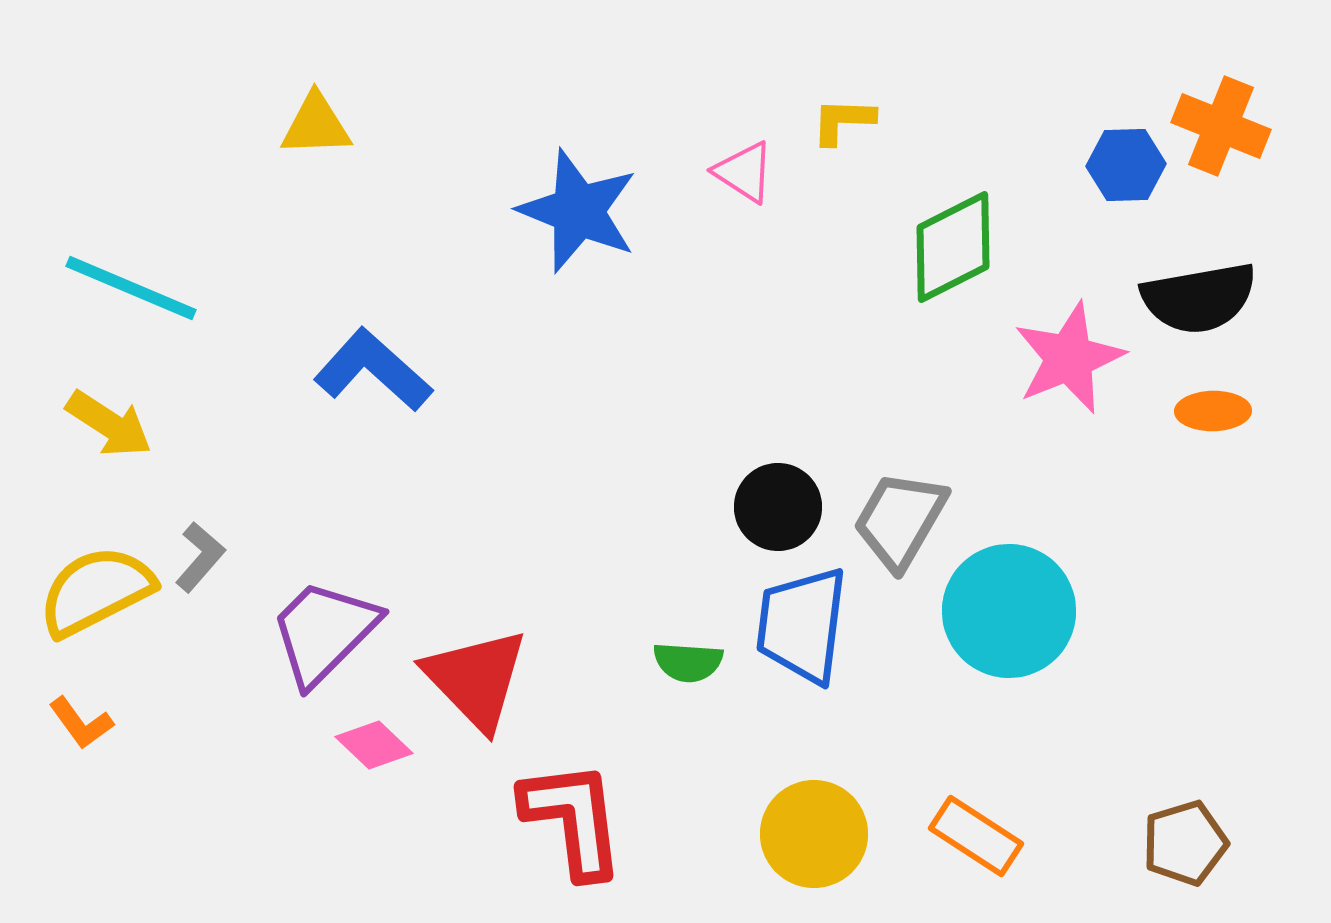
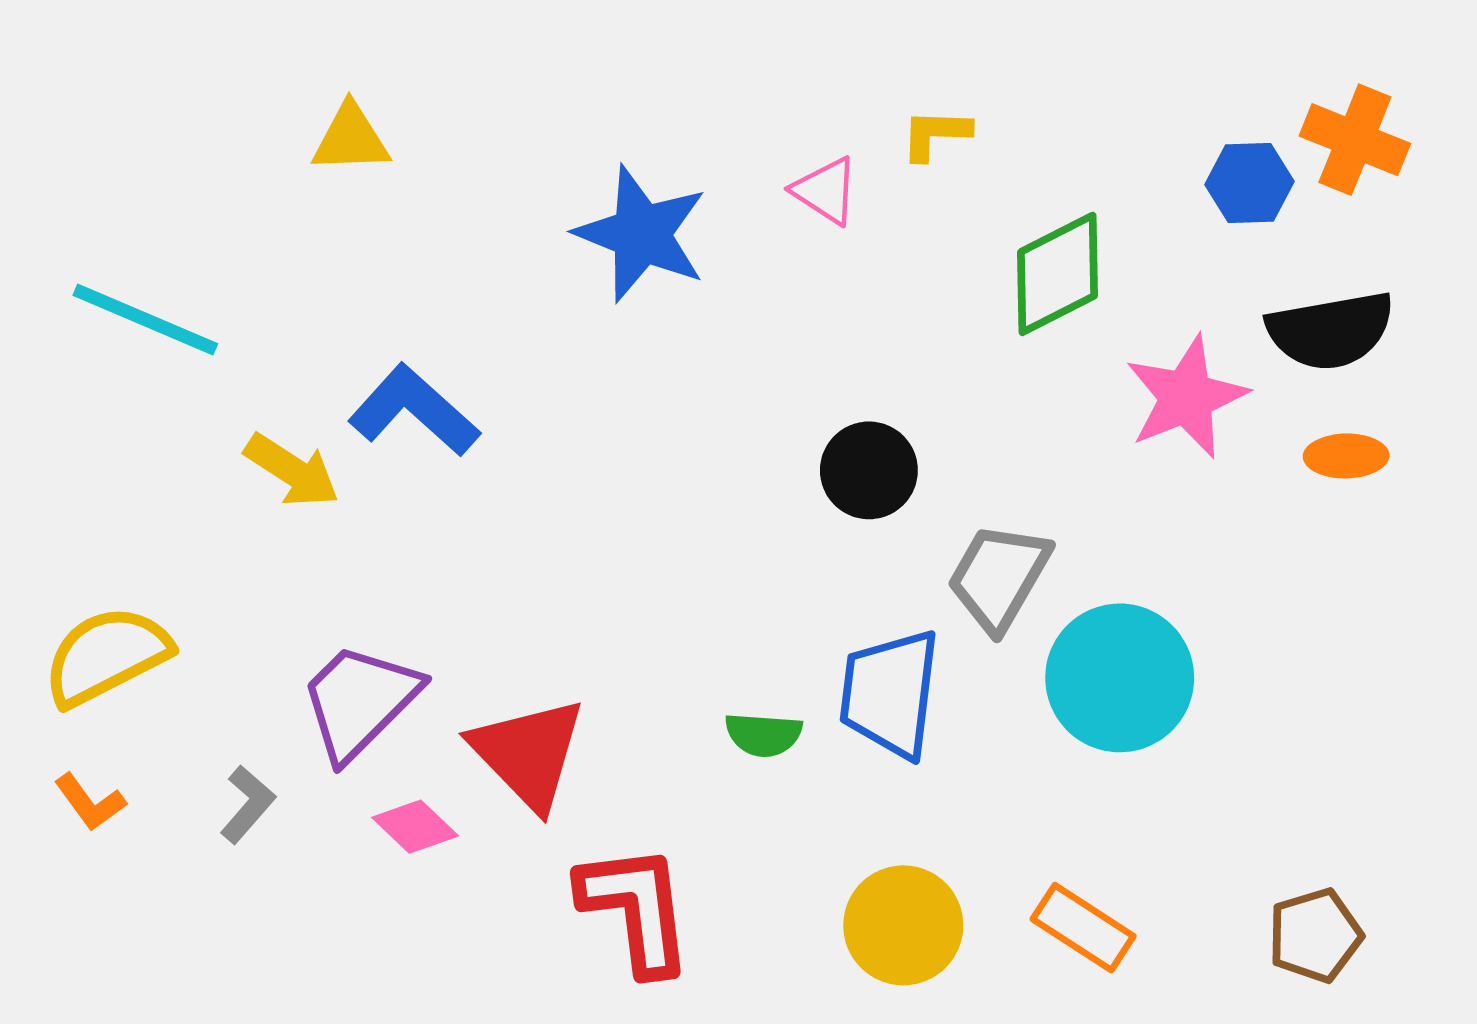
yellow arrow: (109, 424) -> (292, 470), moved
black circle: (778, 507) -> (869, 470), moved
gray L-shape: (200, 557) -> (247, 804), moved

